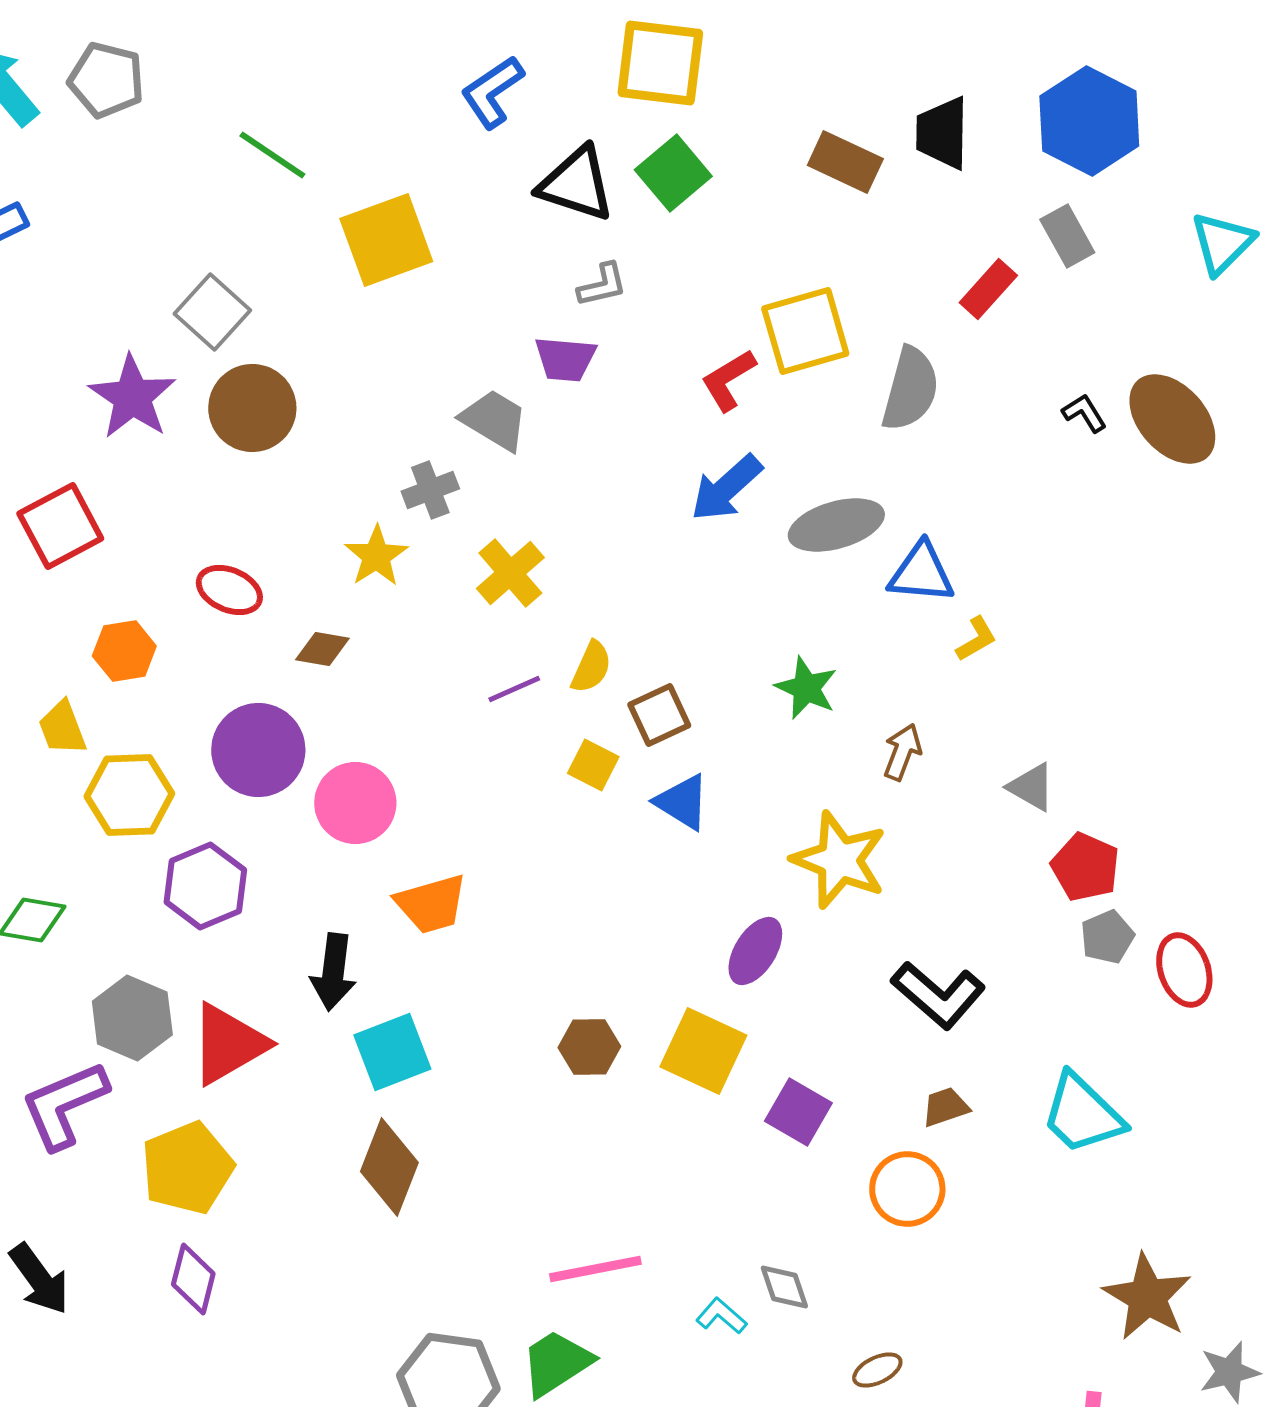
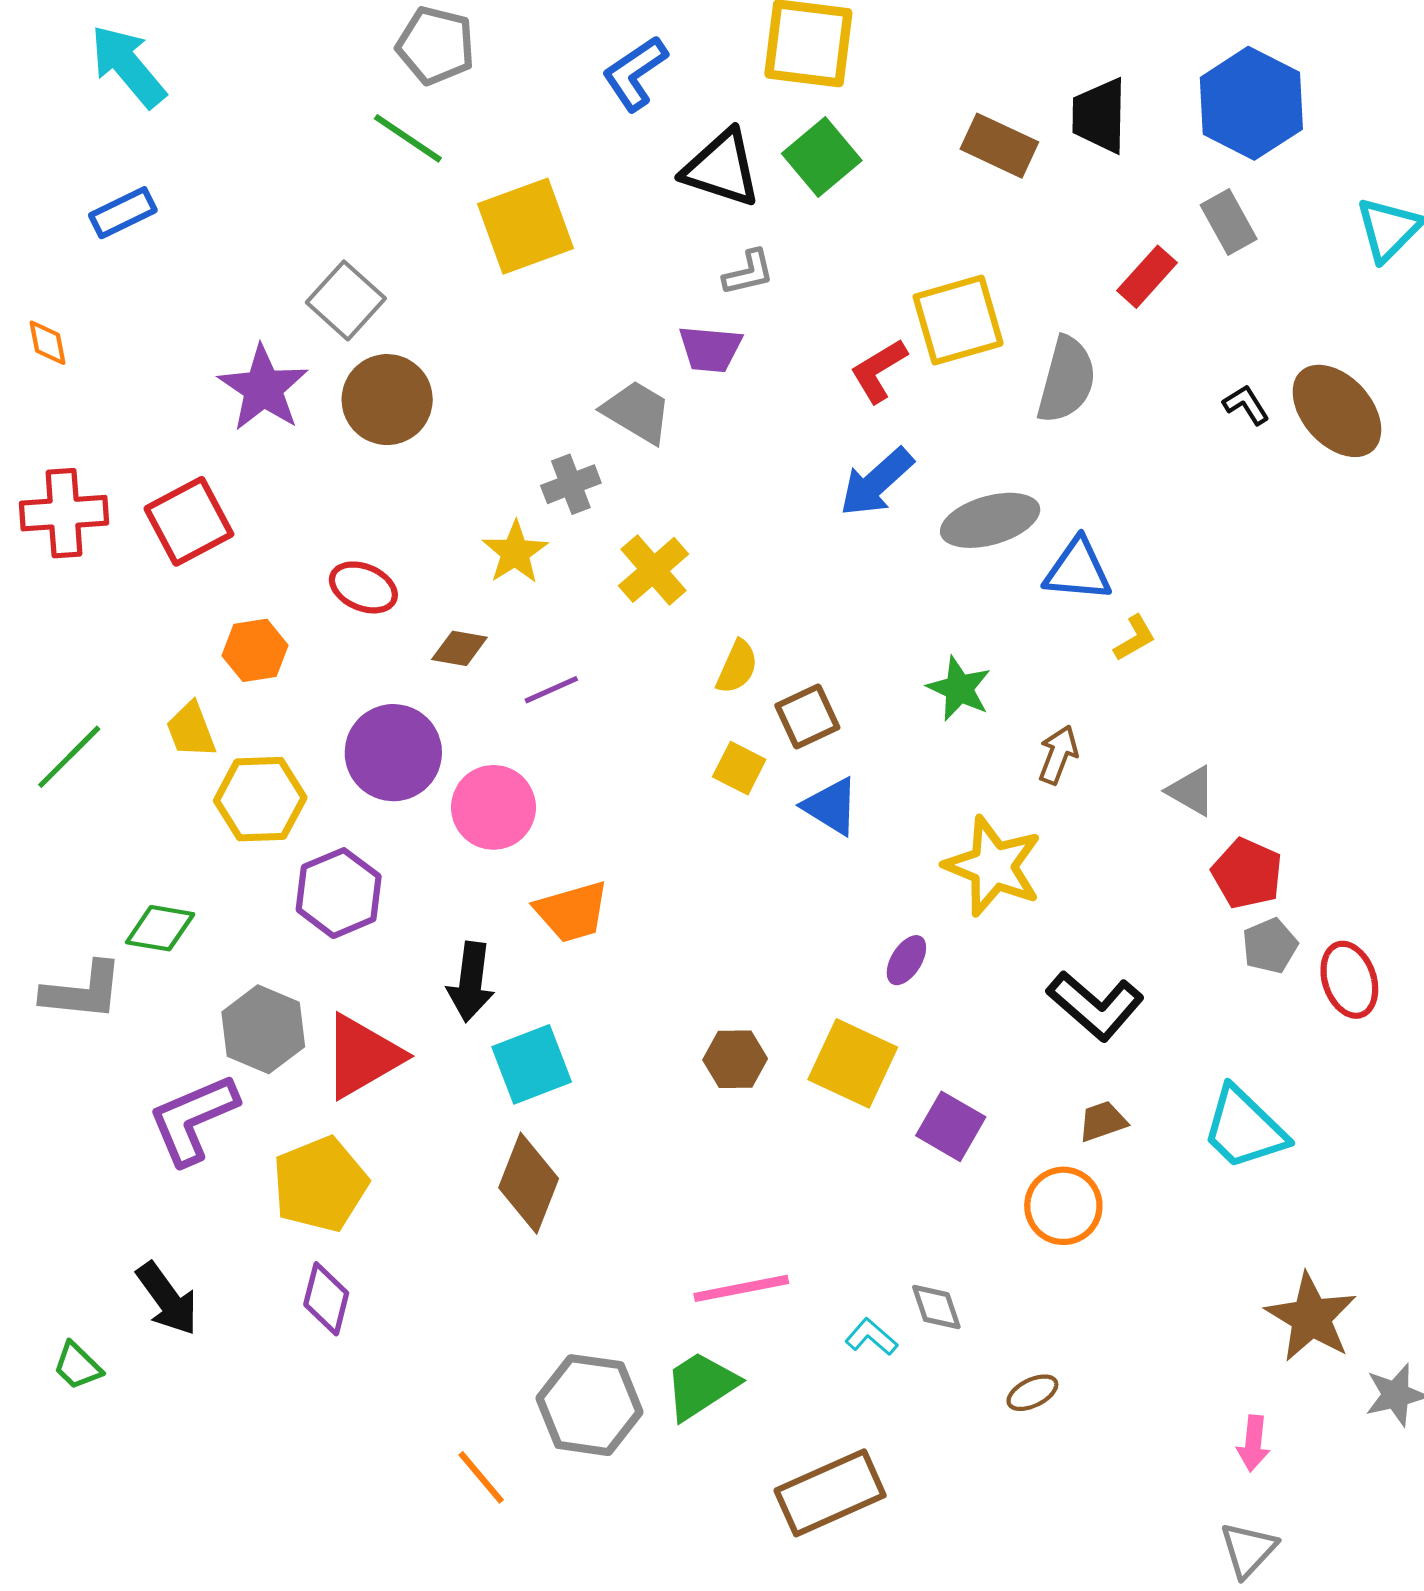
gray pentagon: (106, 80) -> (436, 45), moved
purple line: (514, 689) -> (551, 690), moved
purple ellipse: (755, 951) -> (906, 960), size x0.7

